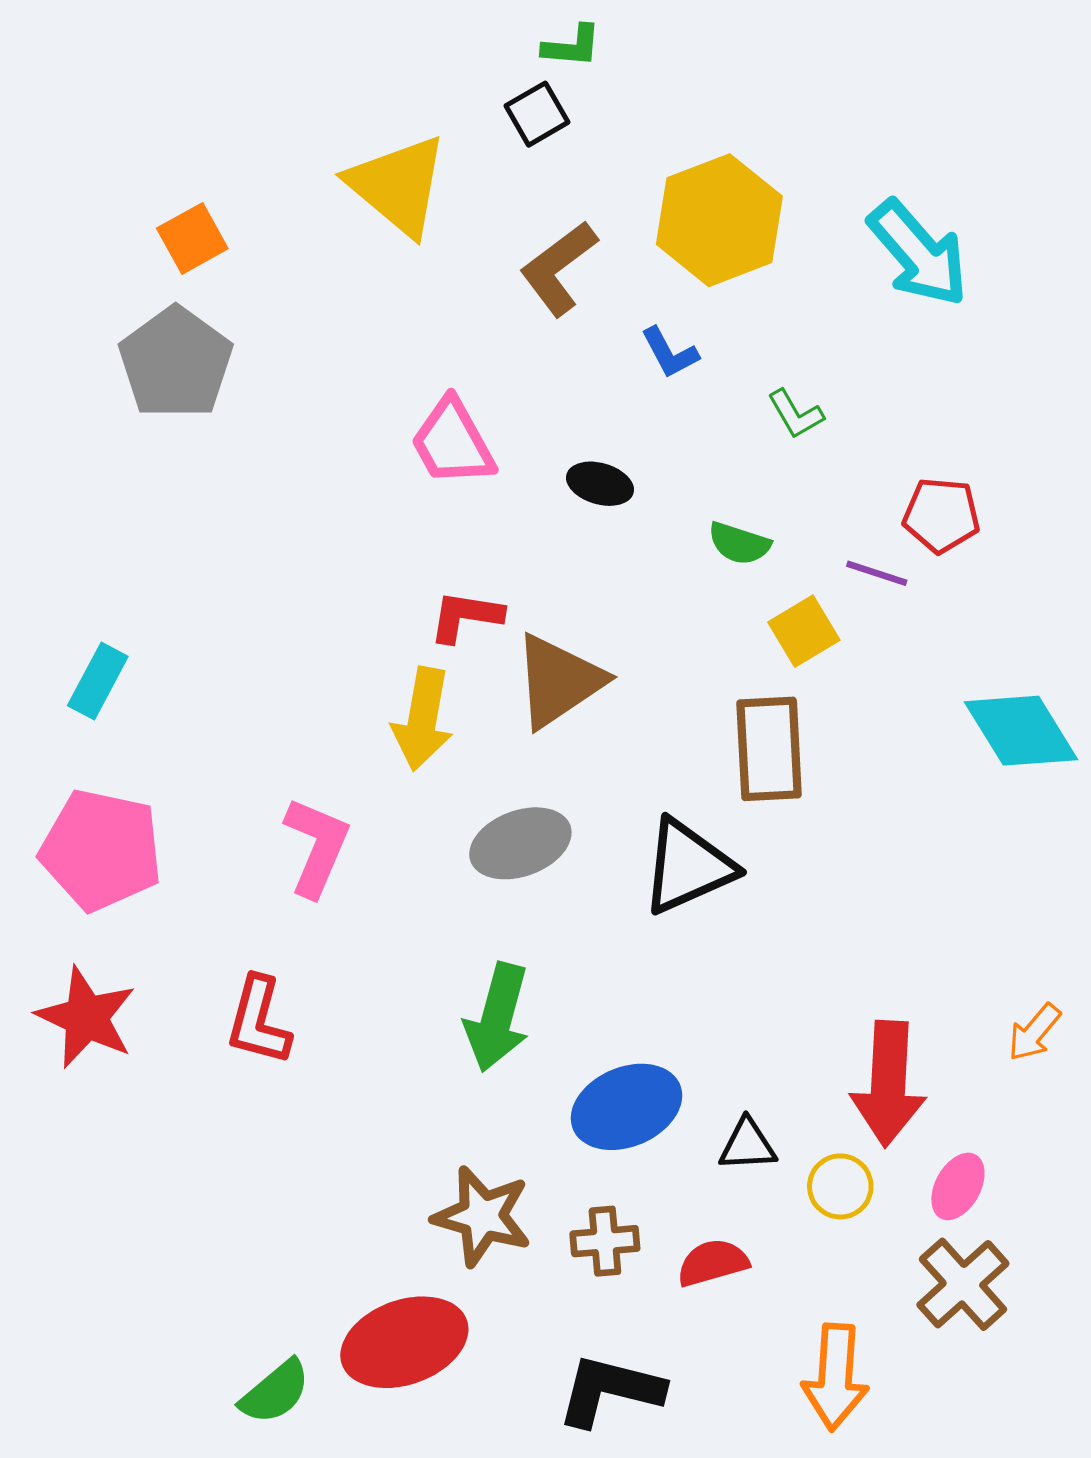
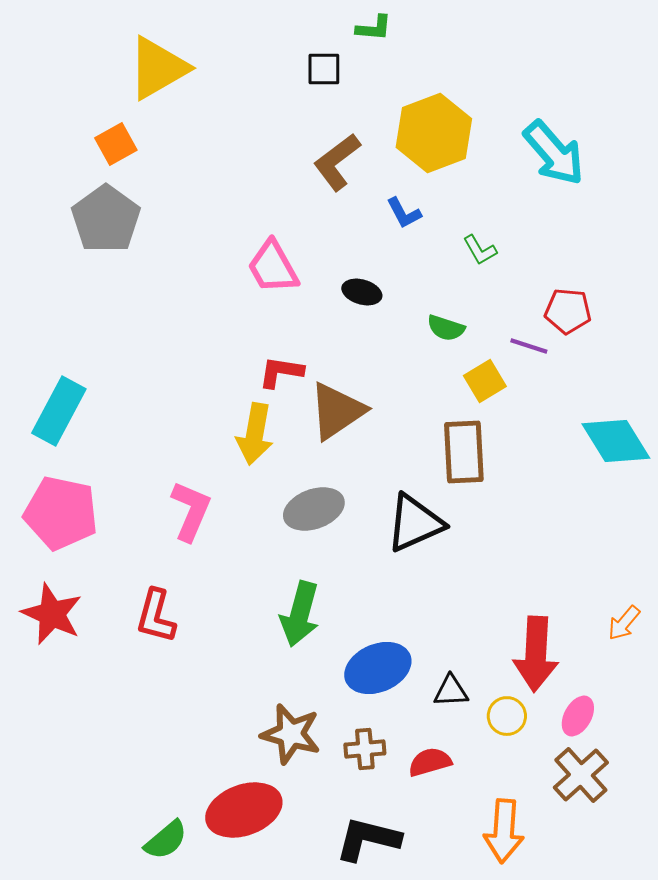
green L-shape: (572, 46) -> (374, 28), moved
black square: (537, 114) -> (324, 69), turned 30
yellow triangle: (398, 185) -> (158, 68), moved, turned 50
cyan rectangle: (98, 681) -> (59, 411), size x1.5

